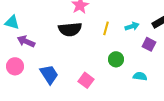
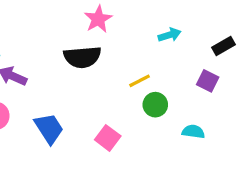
cyan arrow: (132, 26) -> (170, 35), moved
yellow line: (106, 28) -> (139, 81), moved, turned 48

